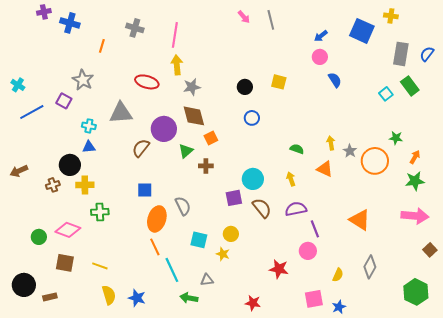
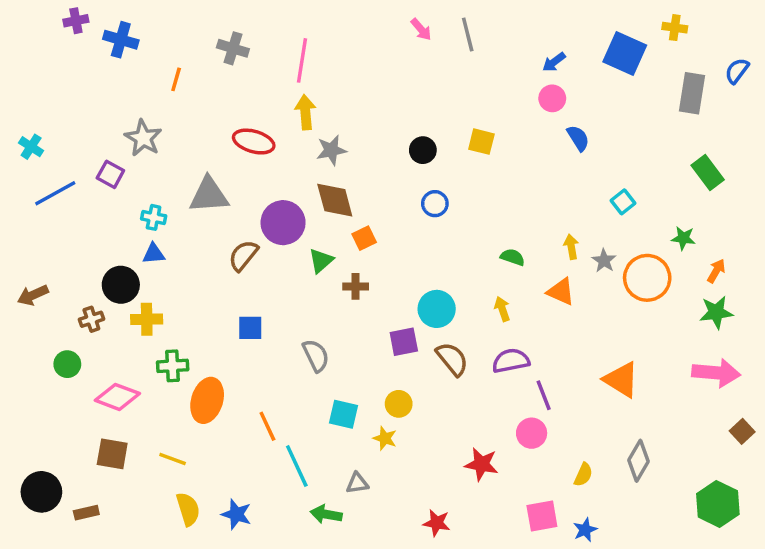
blue semicircle: (427, 54) -> (737, 71), moved
green rectangle: (410, 86) -> (708, 173), moved
cyan square: (386, 94) -> (623, 202), moved
orange ellipse: (157, 219) -> (207, 400), moved
green circle: (39, 237) -> (67, 364), moved

